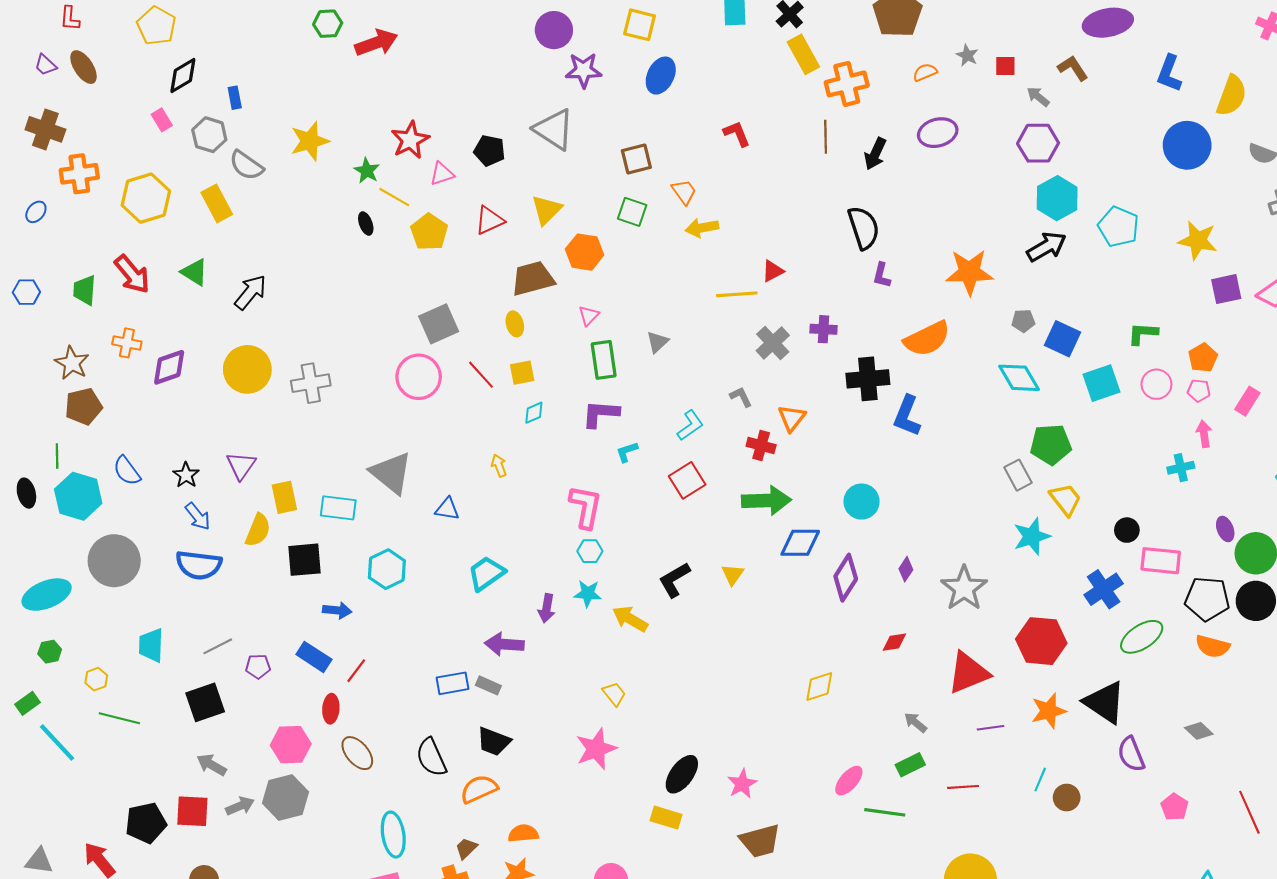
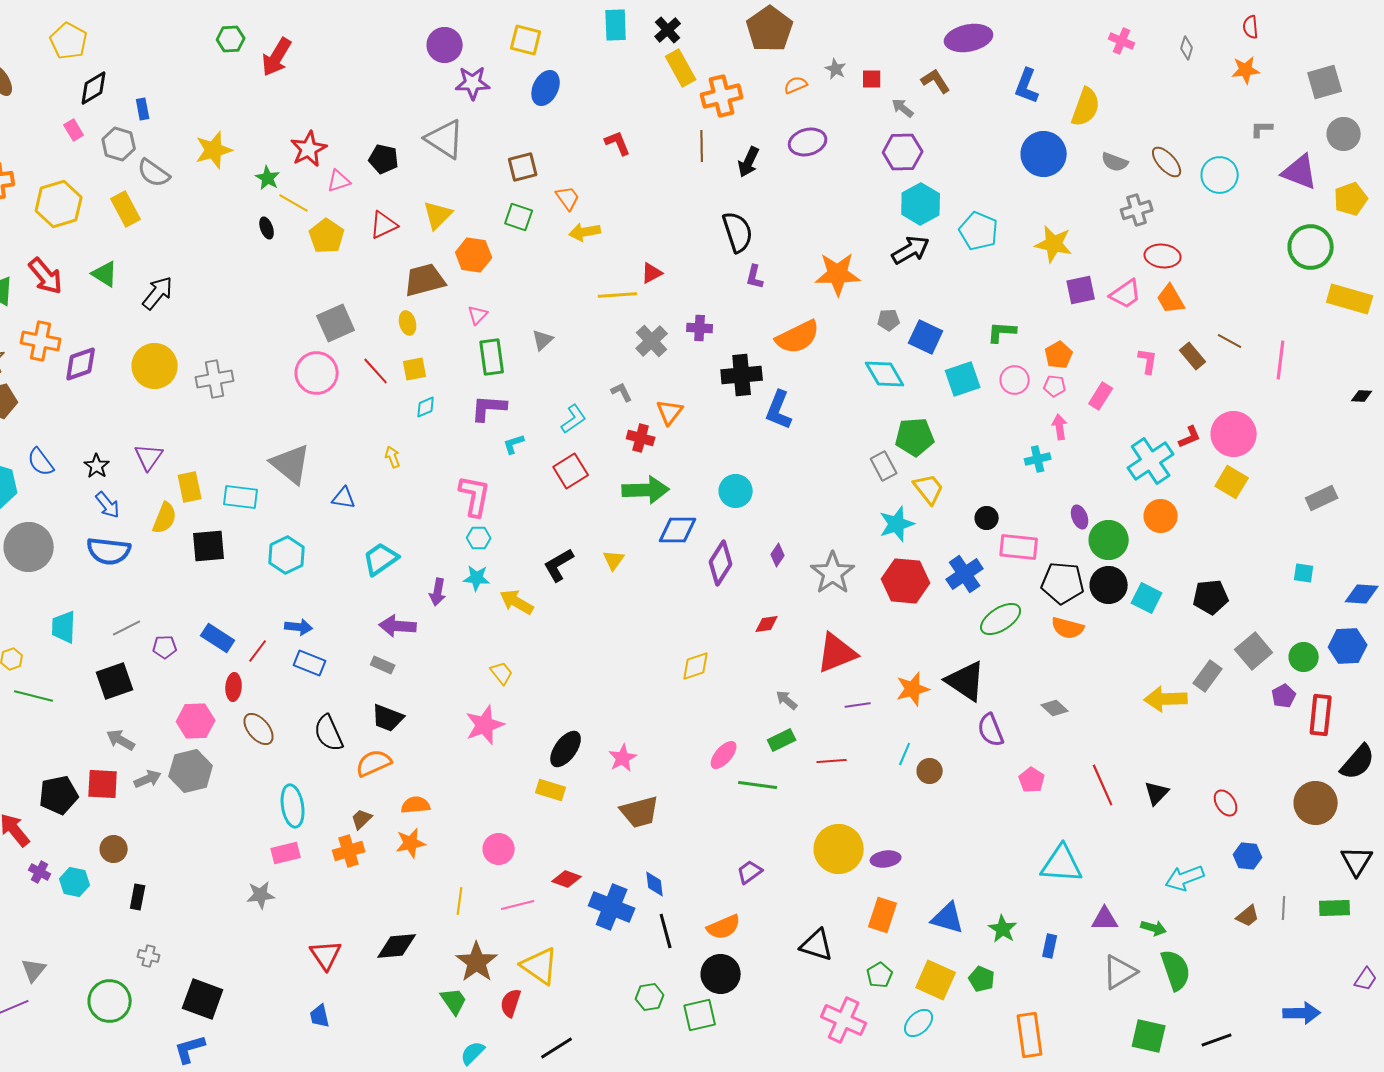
red arrow: (376, 43) -> (277, 57), turned 141
orange cross: (127, 343) -> (41, 341), size x1.4
blue arrow: (337, 610) -> (299, 627), moved
red hexagon: (1041, 641) -> (906, 581), moved
blue rectangle: (452, 683) -> (310, 663), moved, turned 32

